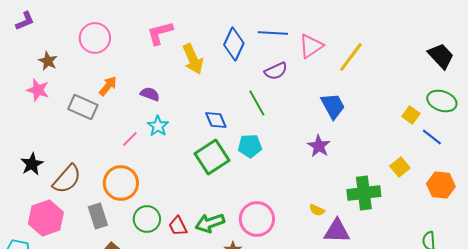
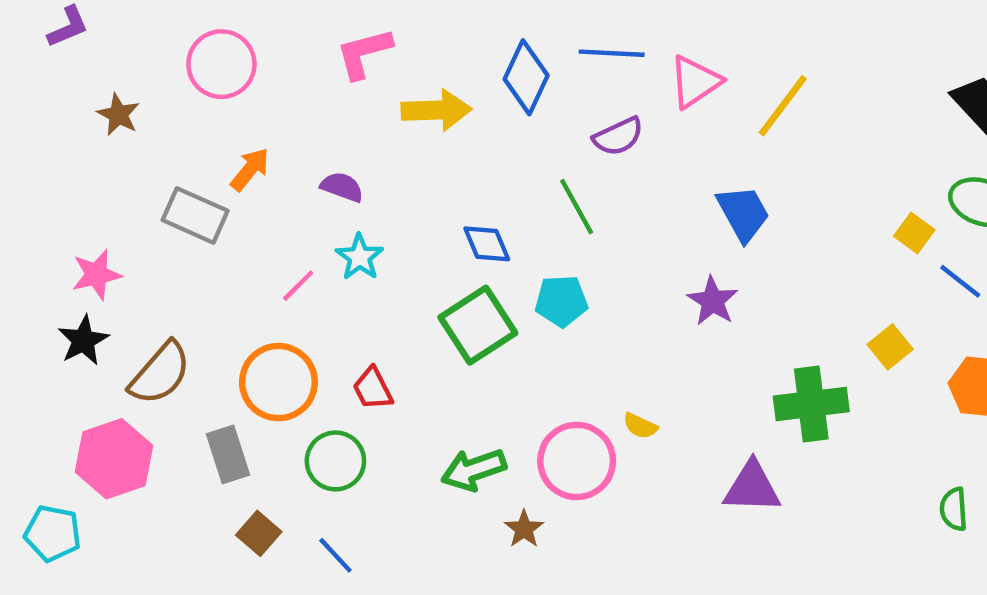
yellow arrow: (193, 59) -> (436, 110), turned -68
pink star: (38, 90) -> (96, 275), moved, turned -30
yellow semicircle: (317, 210) -> (640, 426), moved
red trapezoid: (178, 226) -> (373, 389), moved

